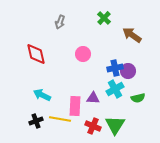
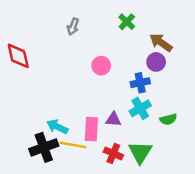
red diamond: (36, 54) -> (18, 56), moved
purple circle: (128, 71) -> (156, 62), moved
cyan arrow: (42, 95) -> (57, 127), moved
black cross: (36, 121) -> (44, 147), size x1.6

